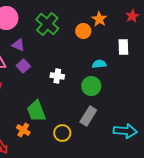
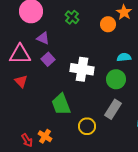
green cross: (47, 24) -> (72, 17), size x0.6
white cross: (57, 76) -> (82, 69), size x1.6
orange cross: (23, 130) -> (45, 136), moved

